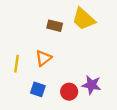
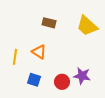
yellow trapezoid: (84, 19) -> (87, 26), moved
orange triangle: (43, 58) -> (39, 52), turned -49

